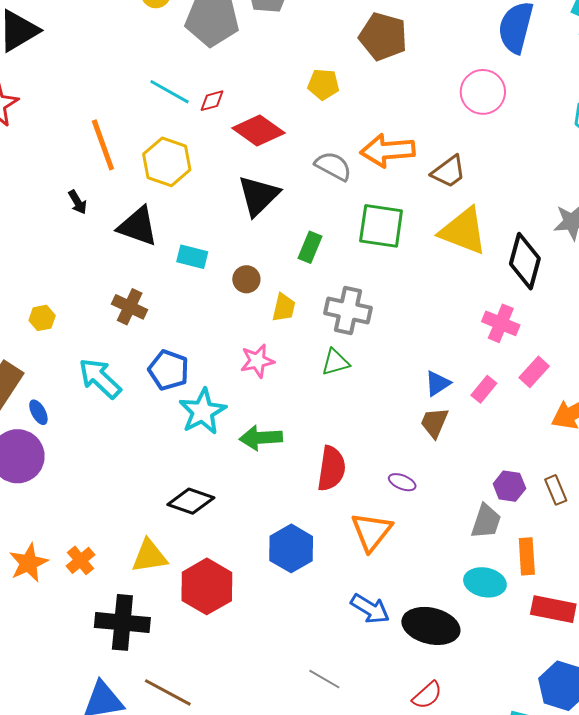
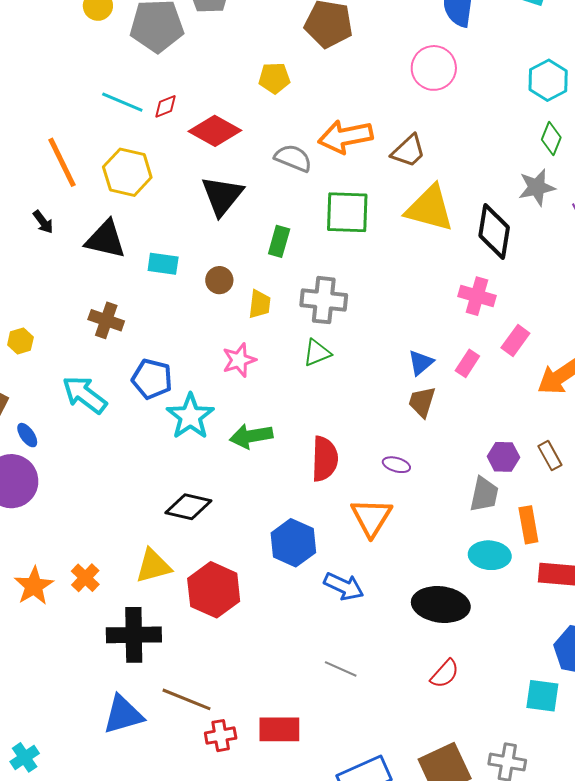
blue arrow: (370, 609) -> (344, 586), moved

